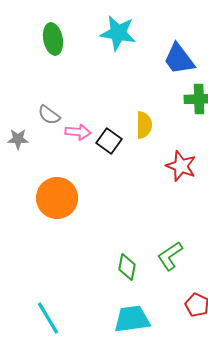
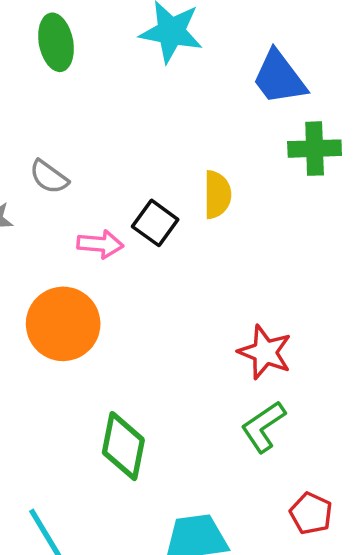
pink arrow: (78, 132) -> (100, 244), moved
red star: (181, 166) -> (265, 352), moved
green diamond: (127, 267) -> (123, 446), moved, size x1.4

